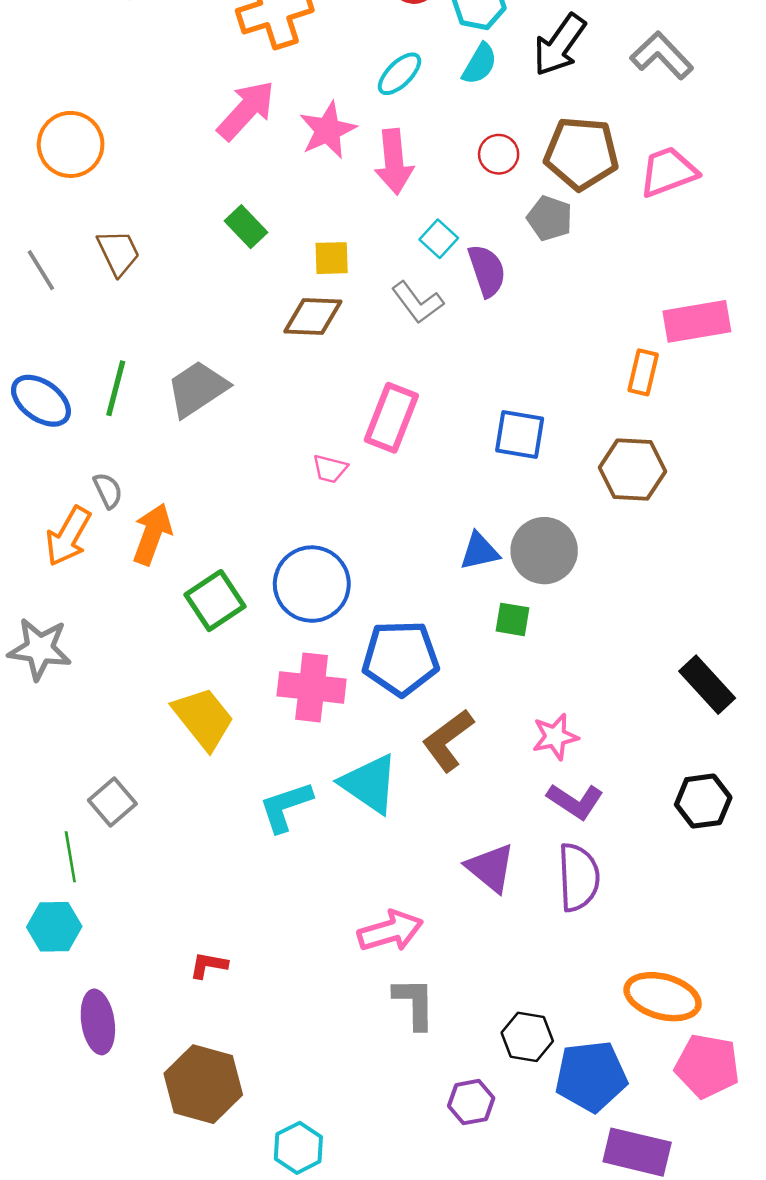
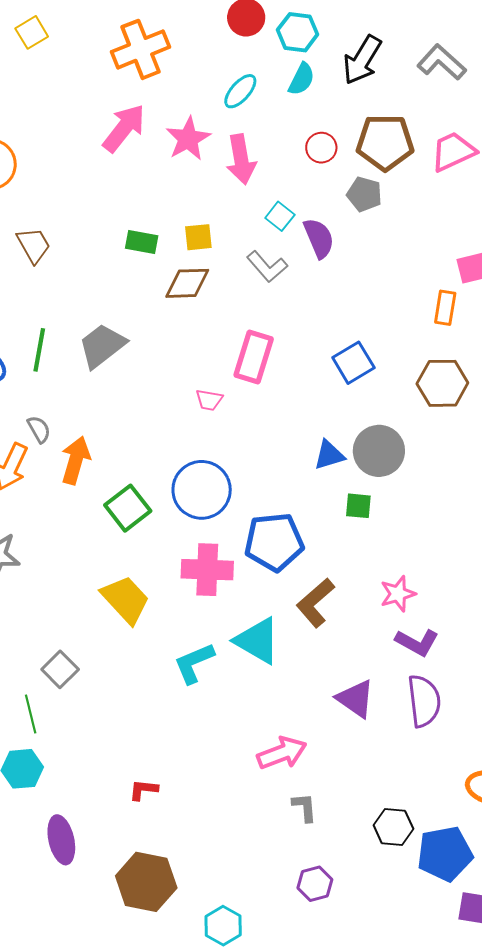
green rectangle: (246, 227) -> (142, 242), moved, turned -32
blue square: (520, 434) -> (353, 363), turned -36
gray L-shape: (414, 1003) -> (304, 807), size x0.7
purple hexagon: (471, 1102) -> (315, 884), moved

